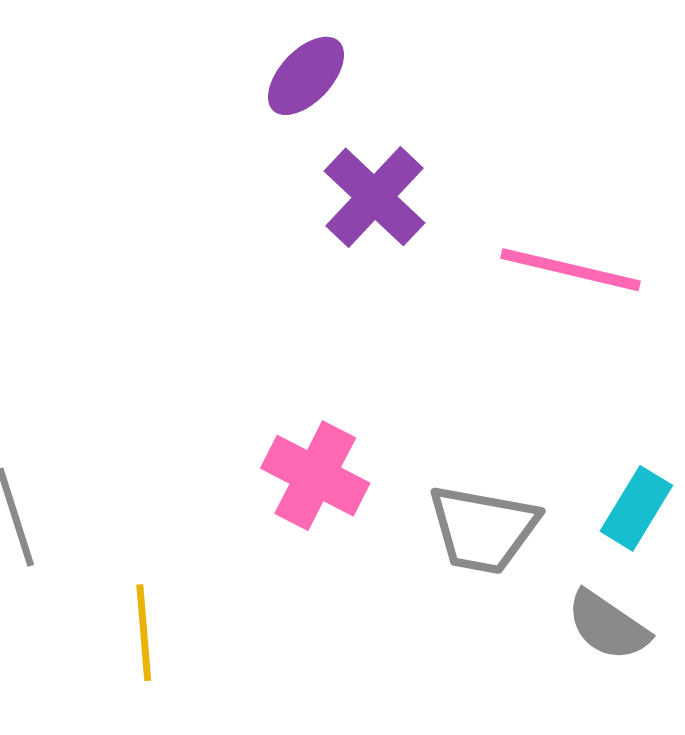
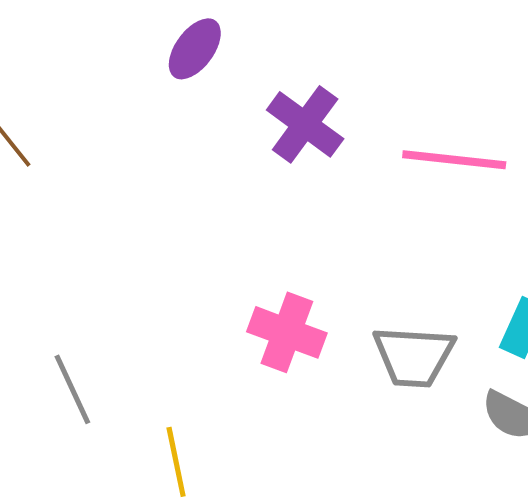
purple ellipse: (306, 76) -> (195, 49), moved

